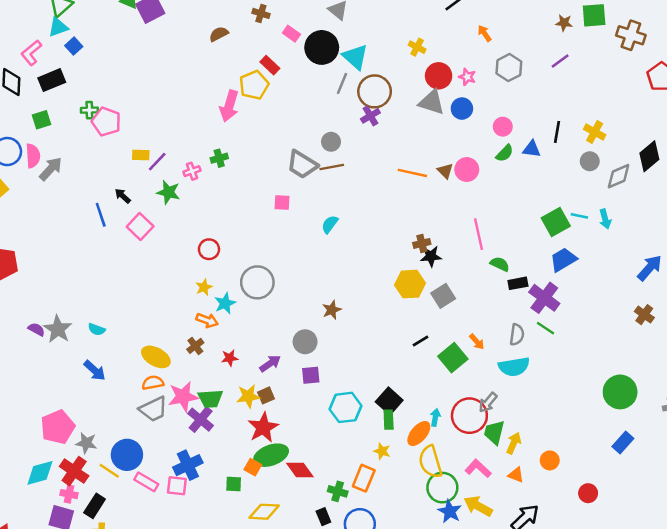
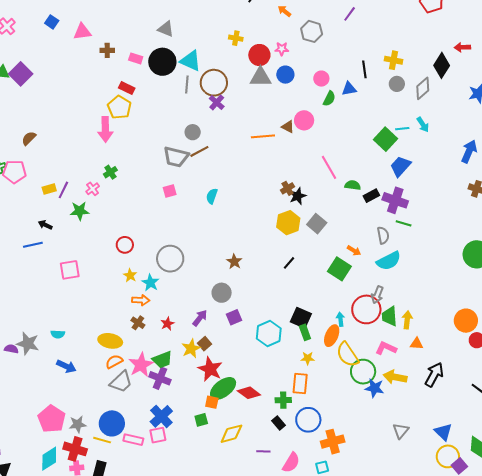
brown semicircle: (219, 34) -> (29, 138), moved
blue line: (101, 215) -> (33, 245), turned -66
pink square: (140, 226) -> (70, 270), moved, turned -35
black line: (421, 341) -> (289, 263), moved
orange circle: (550, 460) -> (466, 321), moved, size x1.5

